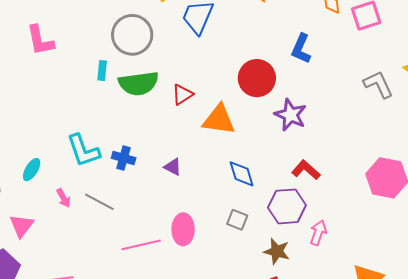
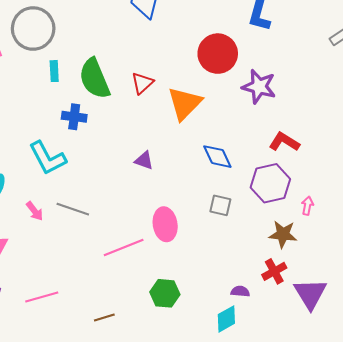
gray circle: (132, 35) -> (33, 29), moved
green semicircle: (139, 83) -> (95, 79), turned 84
orange triangle: (219, 120) -> (185, 103), turned -45
blue cross: (124, 158) -> (74, 117), moved
pink arrow: (318, 233) -> (307, 206), size x0.7
brown star: (277, 251) -> (283, 234), moved

